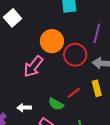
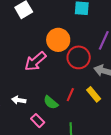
yellow rectangle: (97, 88) -> (94, 94), turned -35
red line: (74, 93) -> (70, 95), turned -40

